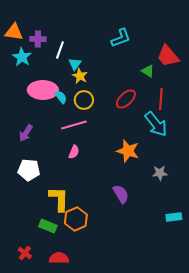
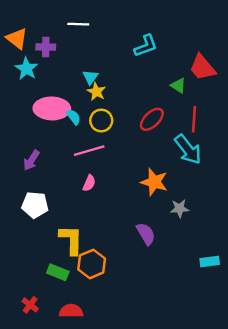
orange triangle: (14, 32) -> (17, 39), turned 30
white line: (60, 50) -> (78, 24), moved, turned 72
gray star: (160, 173) -> (180, 208), moved

